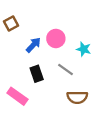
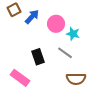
blue arrow: (33, 45) -> (32, 17), moved
cyan star: (84, 49) -> (73, 34), moved

